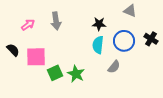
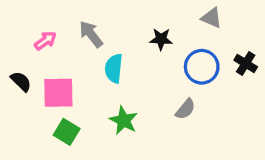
gray arrow: (56, 21) -> (91, 34), turned 150
cyan semicircle: (98, 45) -> (114, 68), moved
green square: (55, 73) -> (67, 132), moved, turned -35

